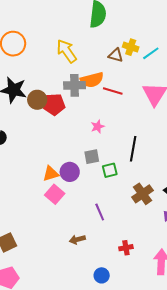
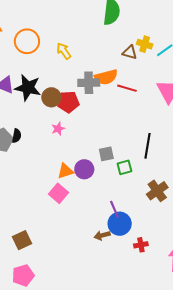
yellow arrow: (67, 51) -> (64, 51), moved, size x0.7
pink star: (98, 127) -> (58, 129), moved
pink square: (55, 194) -> (59, 193), moved
brown arrow: (77, 239) -> (102, 235), moved
blue circle: (102, 275) -> (120, 224), moved, size x1.5

